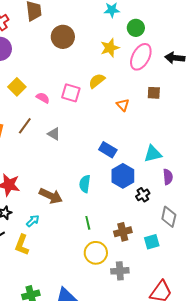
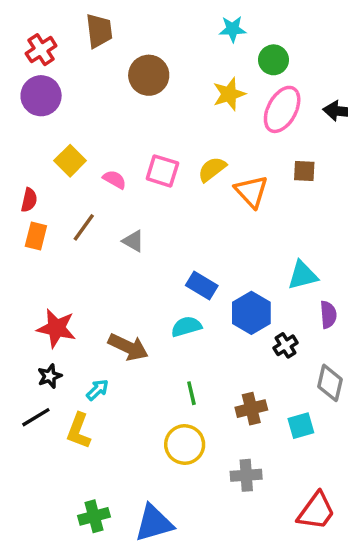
yellow semicircle: (97, 81) -> (212, 169), moved
orange triangle: (123, 105) -> (251, 191), size x1.5
blue rectangle: (108, 150) -> (202, 286), moved
cyan semicircle: (85, 184) -> (186, 327), turned 66
yellow circle: (96, 253) -> (185, 445), moved

